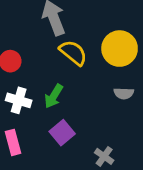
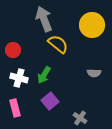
yellow circle: (120, 49) -> (92, 25), moved

